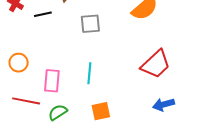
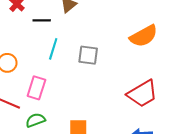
gray square: (90, 24) -> (88, 55), moved
cyan line: (89, 73) -> (53, 49), moved

